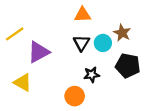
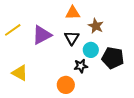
brown star: (122, 33) -> (96, 26), moved
cyan circle: (103, 43) -> (91, 50), moved
purple triangle: (38, 52) -> (42, 35), moved

